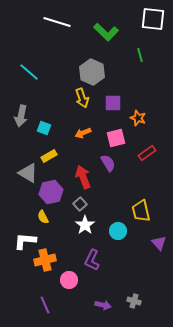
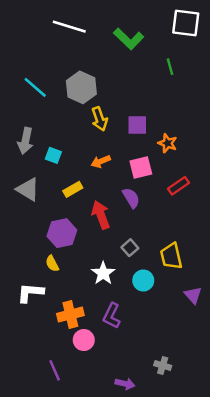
gray hexagon: (92, 72) -> (81, 87), moved
yellow rectangle: (49, 156) -> (73, 189), moved
gray triangle: (28, 173) -> (28, 189), moved
gray square: (80, 204) -> (130, 248), moved
orange cross: (45, 260) -> (70, 315), moved
purple arrow: (103, 305) -> (125, 384), moved

